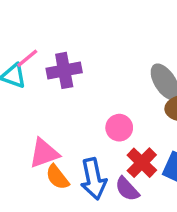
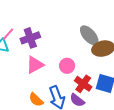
pink triangle: (44, 153) -> (35, 65), moved

